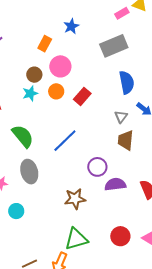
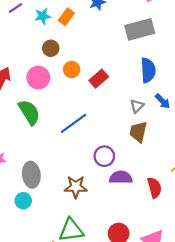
pink circle: (60, 66) -> (38, 78), moved
cyan star: (30, 93) -> (43, 16), moved
gray ellipse: (29, 172) -> (31, 175), moved
cyan circle: (16, 211) -> (23, 201), moved

